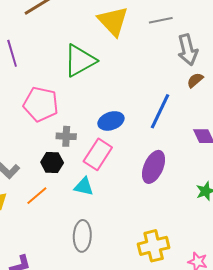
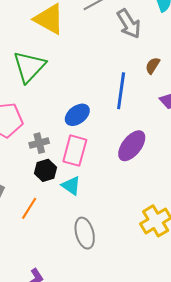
brown semicircle: (195, 80) -> (153, 66), moved
black hexagon: (52, 163) -> (46, 170), moved
purple ellipse: (154, 167) -> (132, 146), turned 32
cyan triangle: (84, 187) -> (71, 186), turned 40

